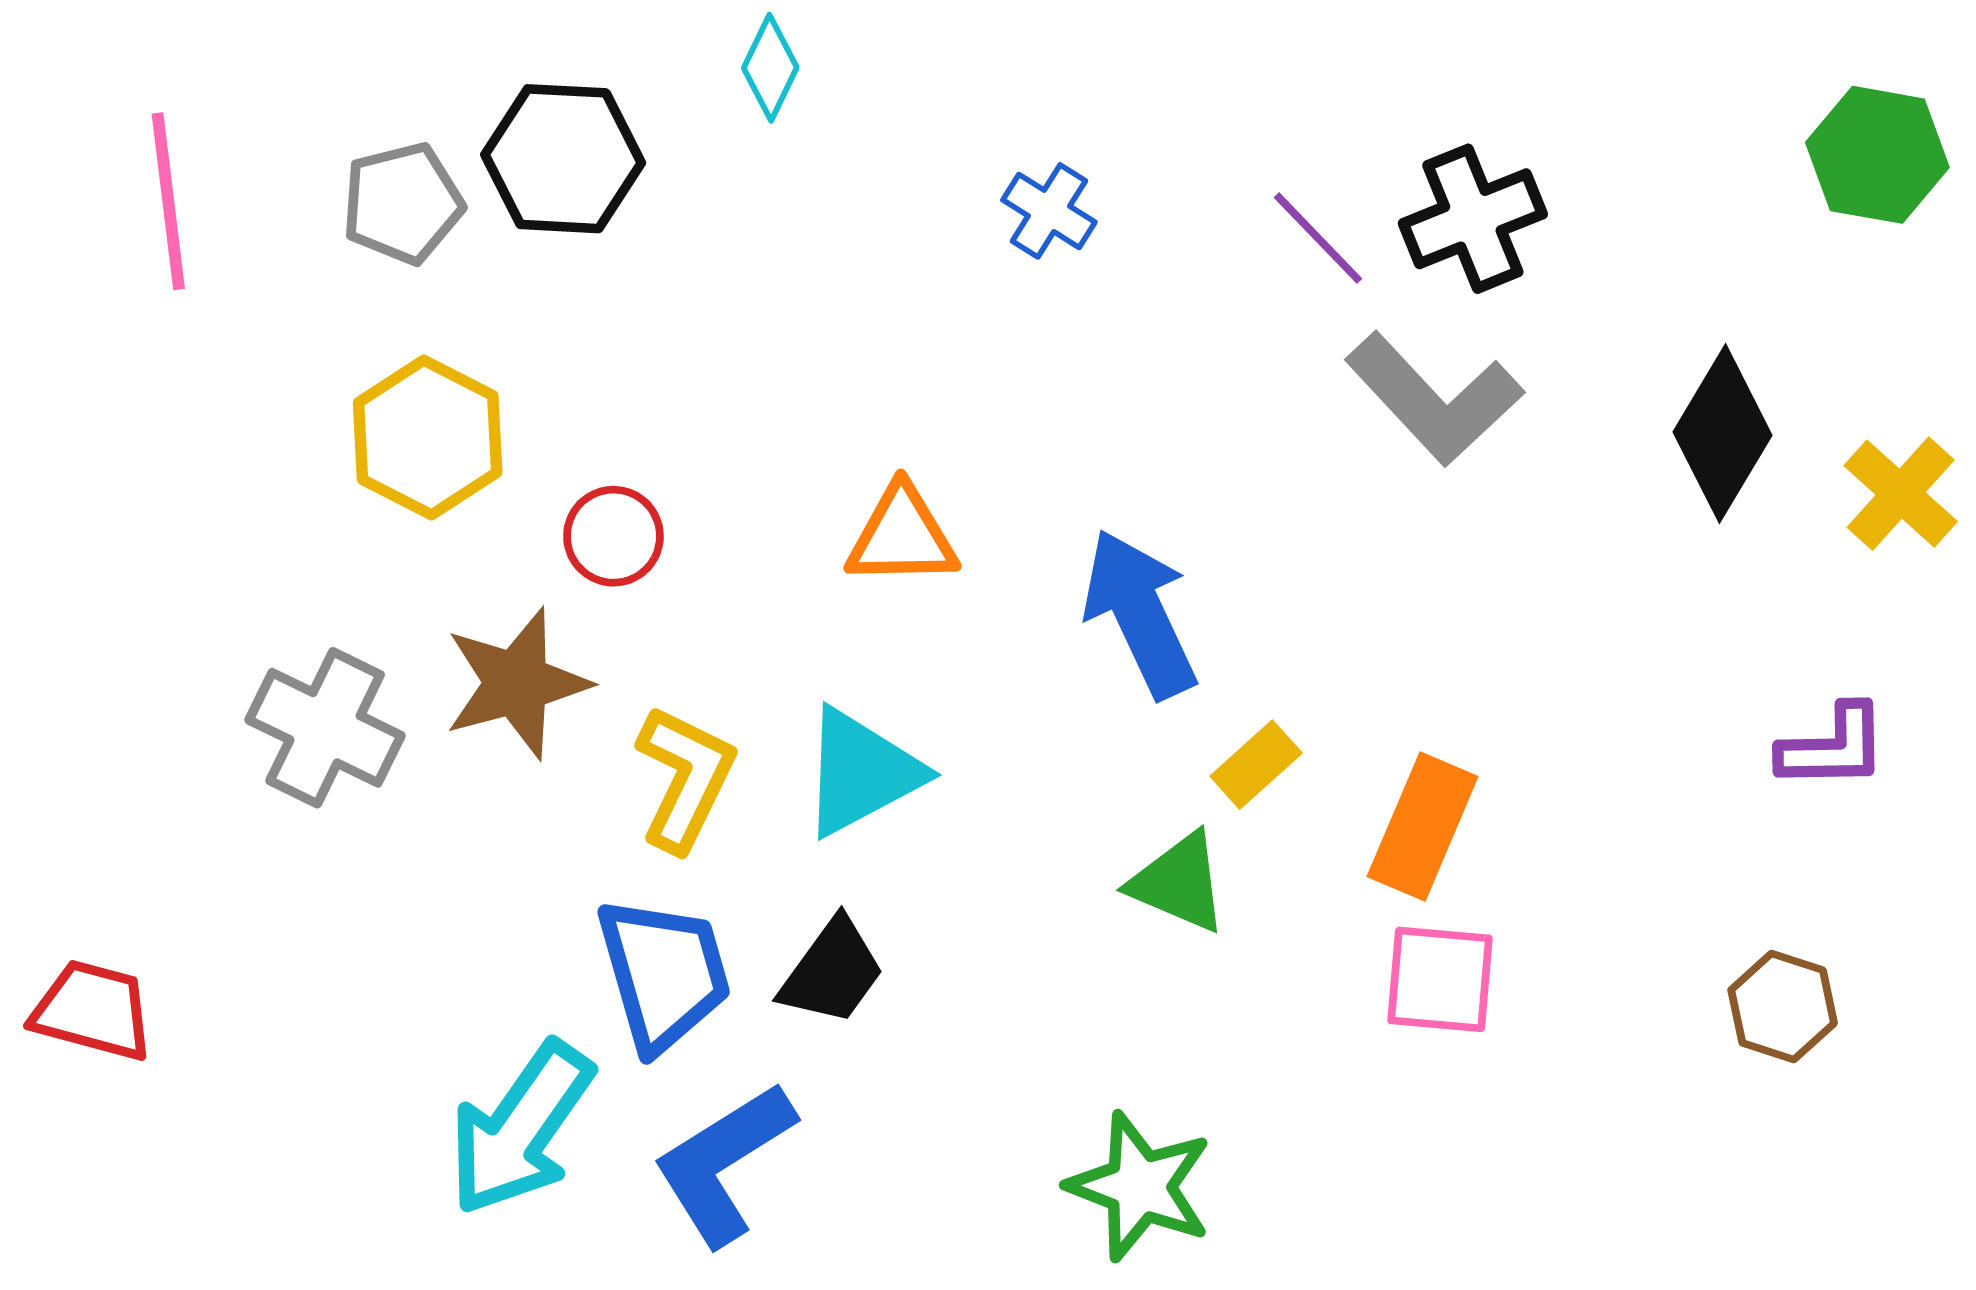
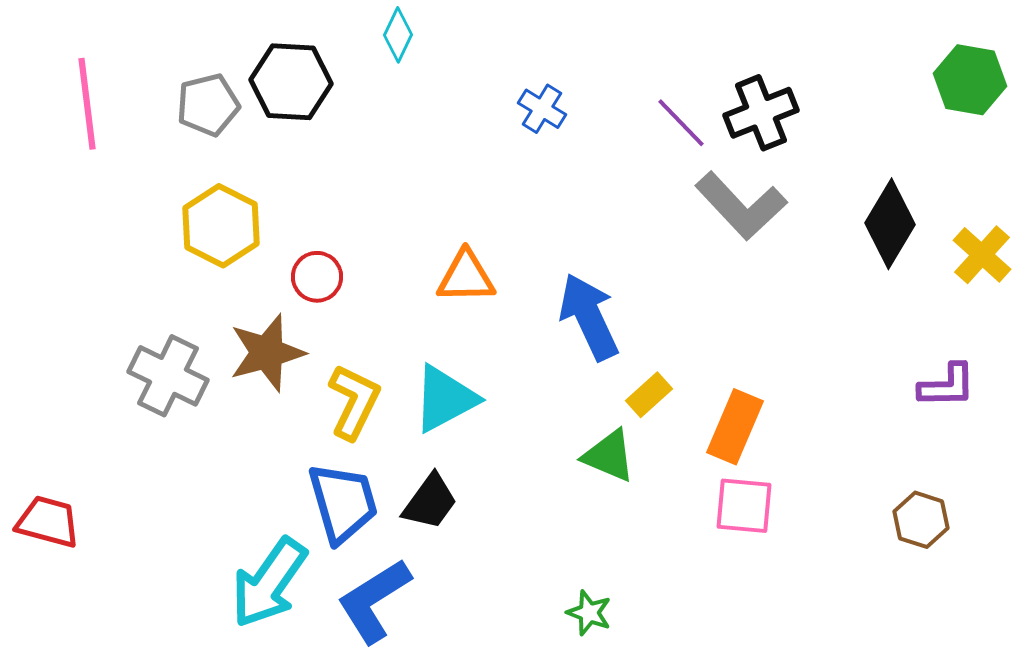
green star: (1140, 1187) -> (589, 613), size x0.6

